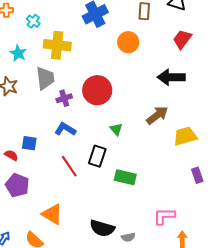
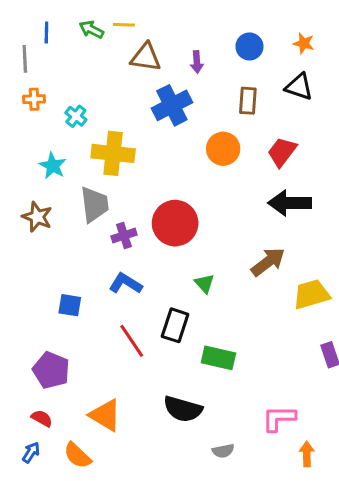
red trapezoid: (182, 39) -> (282, 152), moved
red semicircle: (11, 155) -> (42, 418), moved
black semicircle: (102, 228) -> (183, 409), moved

